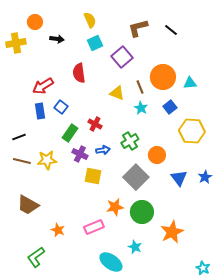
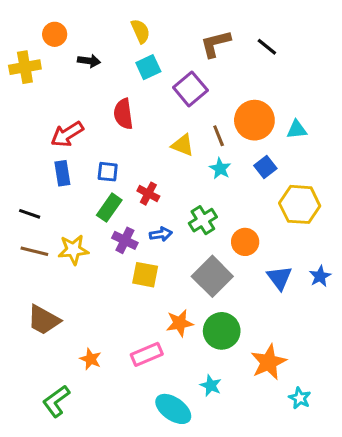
blue square: (61, 107) -> (108, 172), moved, turned -32
black line: (19, 137) -> (30, 214), turned 40
cyan star: (203, 268) -> (300, 398), moved

